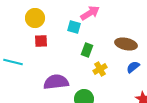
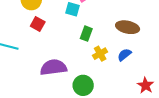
red square: (41, 41) -> (38, 24), turned 32
blue semicircle: (133, 67) -> (124, 55), moved

